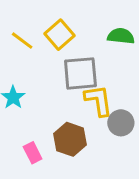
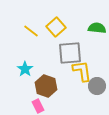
brown hexagon: (70, 139) -> (46, 86), moved

